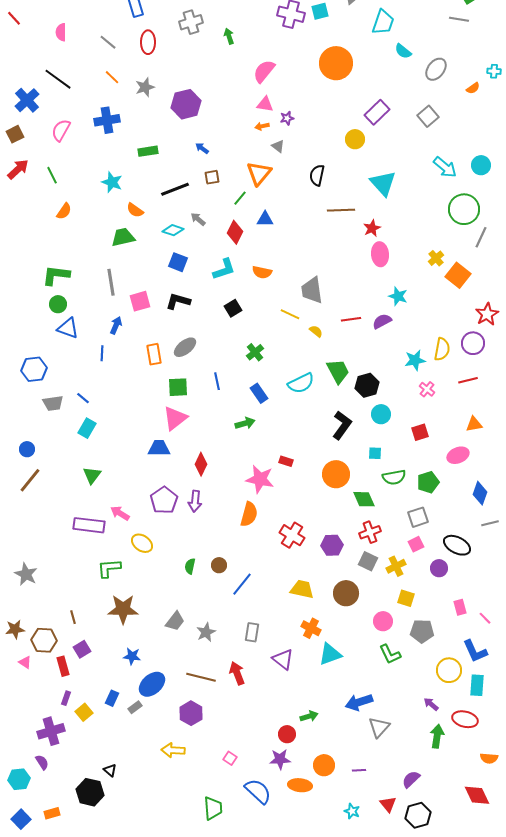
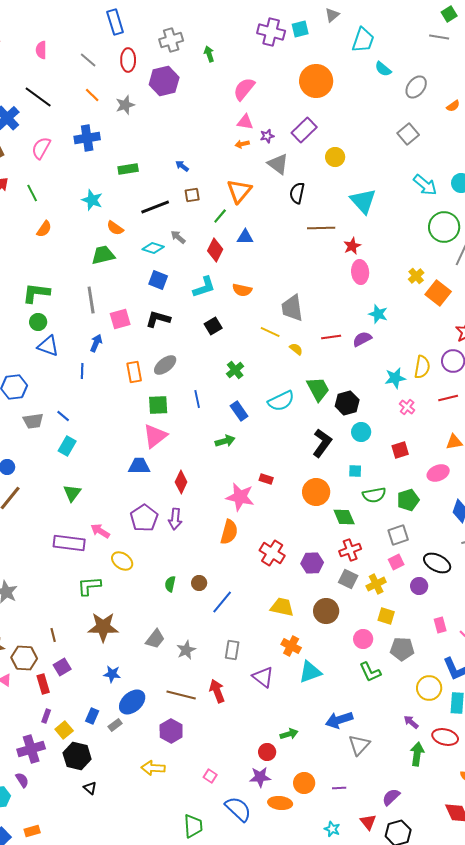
purple hexagon: (186, 104) -> (164, 81), moved
purple rectangle: (377, 112) -> (304, 130), moved
gray triangle: (278, 146) -> (278, 164), moved, size x1.6
black hexagon: (90, 792) -> (77, 756), moved

